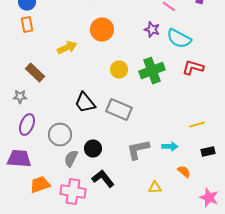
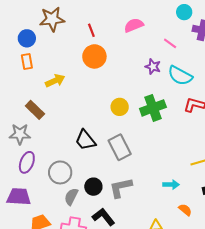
orange circle: (102, 30) -> (94, 56), moved
yellow arrow: (67, 48) -> (55, 81), moved
gray star: (20, 97) -> (20, 134), size x1.5
gray rectangle: (119, 110) -> (120, 147), turned 40
gray L-shape: (138, 150) -> (121, 188), moved

